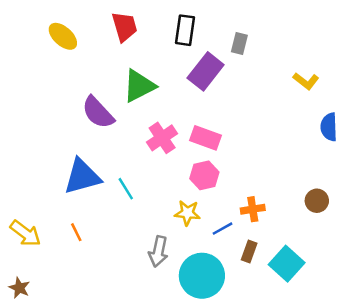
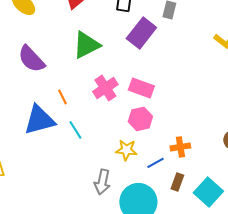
purple semicircle: (98, 112) -> (31, 59), moved
orange line: (76, 232) -> (62, 97), moved

